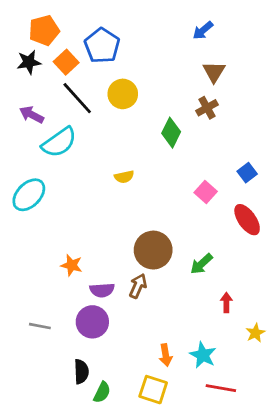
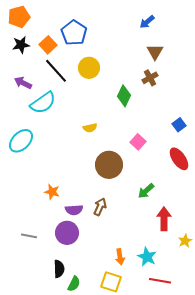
orange pentagon: (44, 30) -> (19, 17), moved
pink square: (206, 192) -> (138, 142), moved
brown circle: (153, 250) -> (109, 165), moved
red arrow: (226, 303) -> (164, 219), size x1.6

